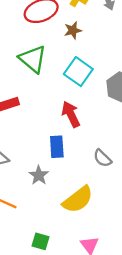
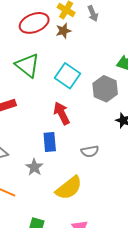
brown star: (73, 30) -> (63, 31), moved
gray semicircle: (102, 158) -> (90, 151), turned -54

